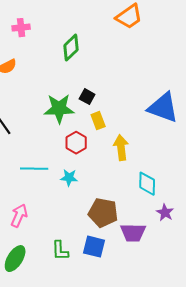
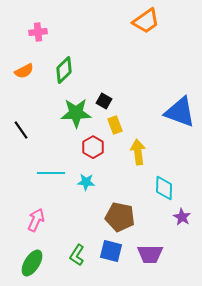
green diamond: (71, 48) -> (64, 70), moved
purple trapezoid: (133, 233) -> (150, 254), moved
green L-shape: (60, 251) -> (77, 255), turned 35

